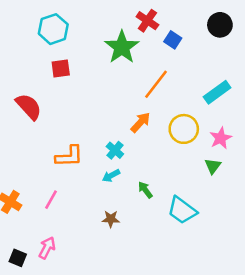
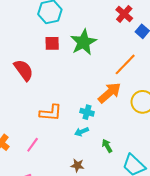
green star: (122, 47) -> (83, 42), moved
orange arrow: (141, 122) -> (110, 93), size x1.4
cyan cross: (115, 150) -> (87, 112), turned -32

